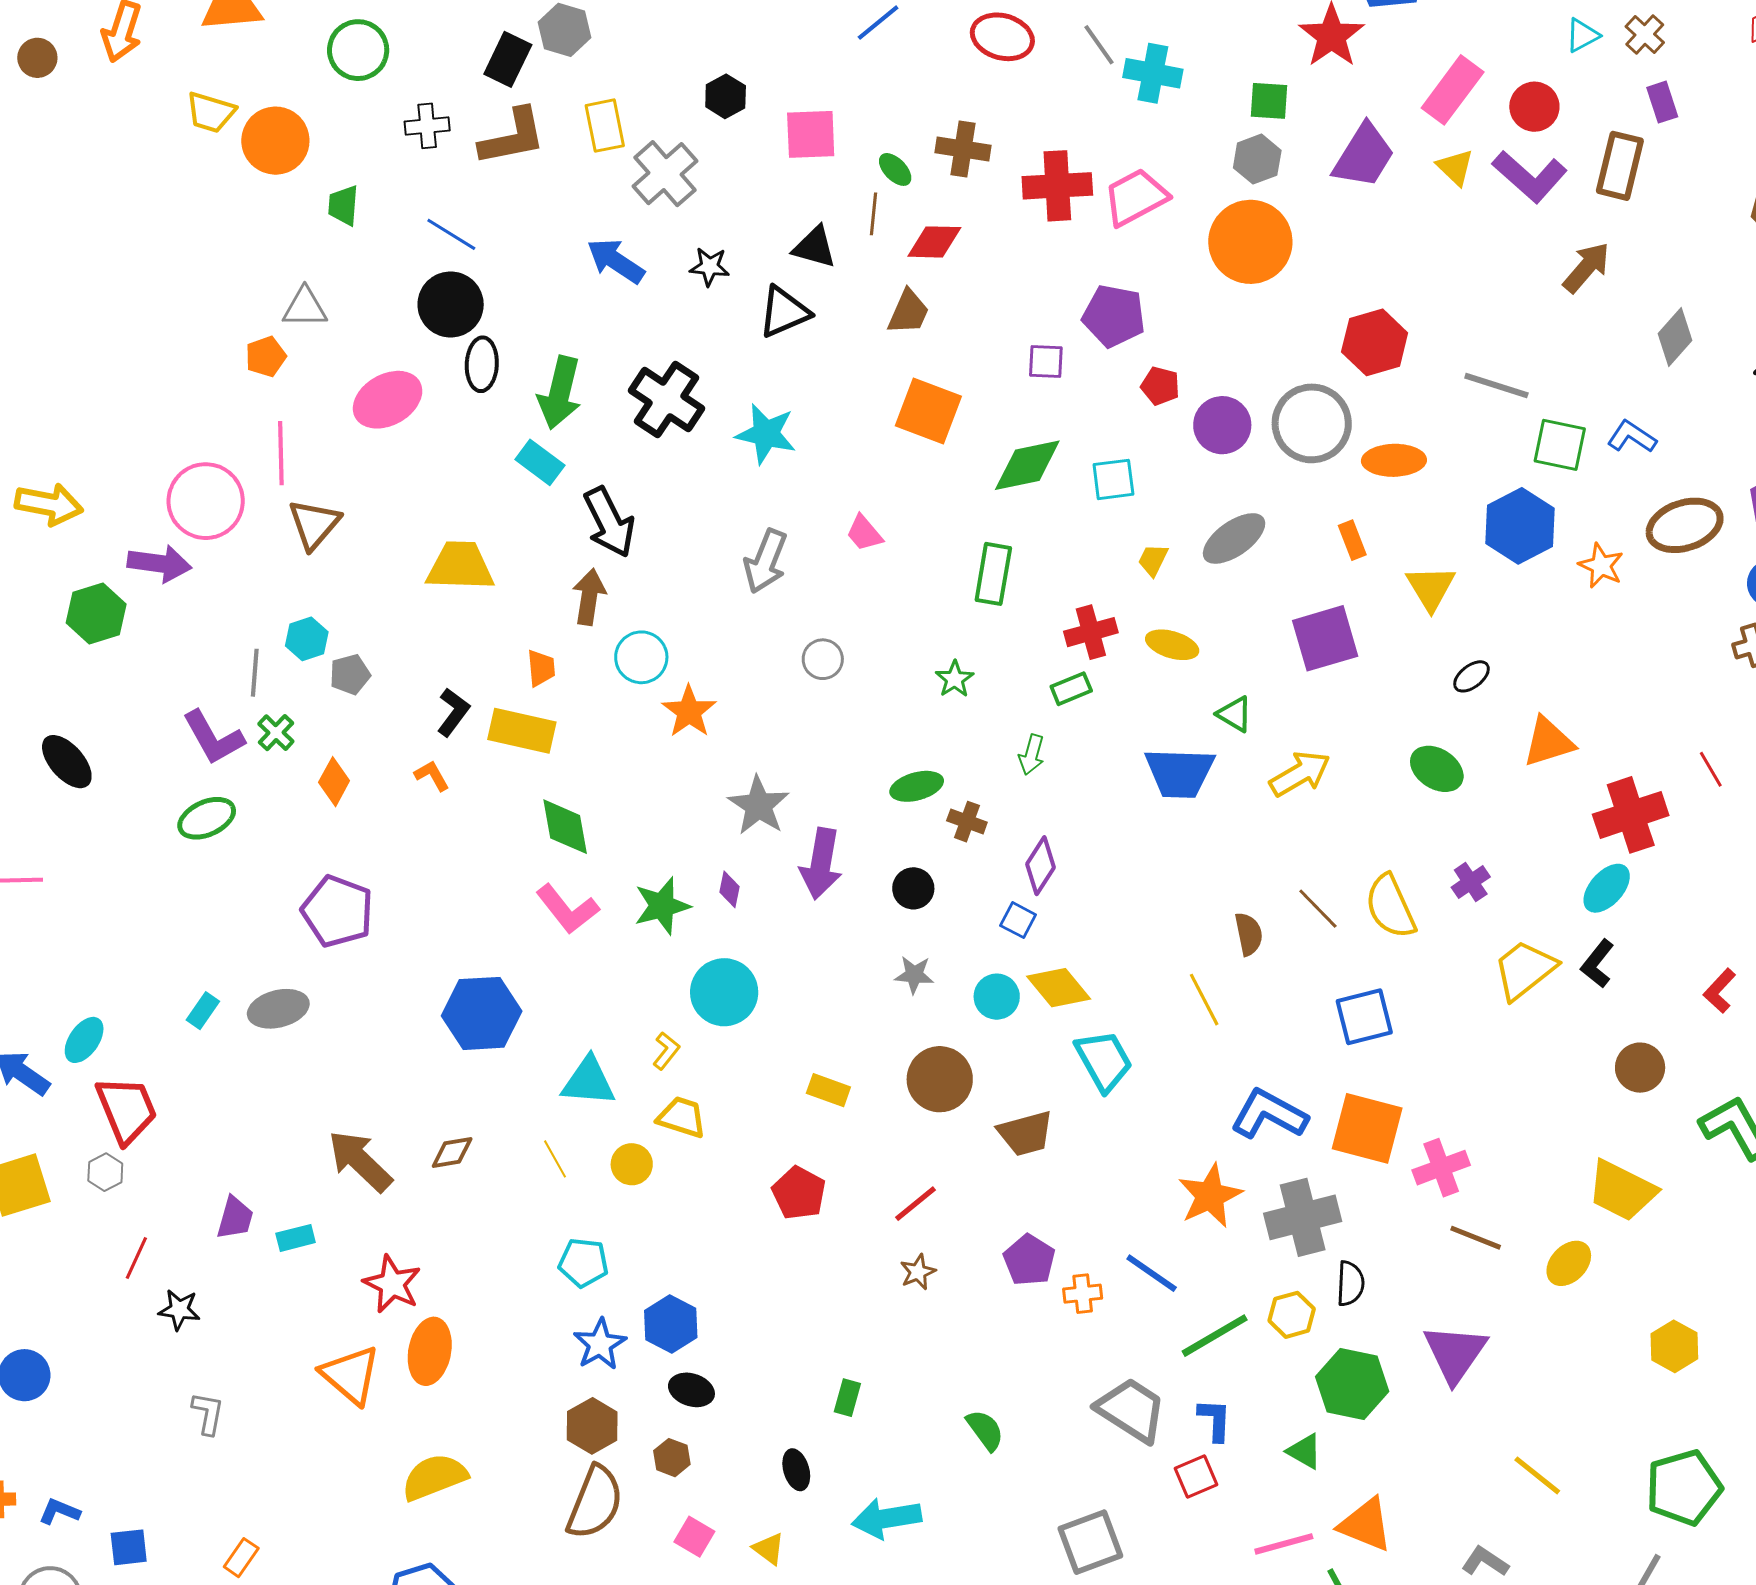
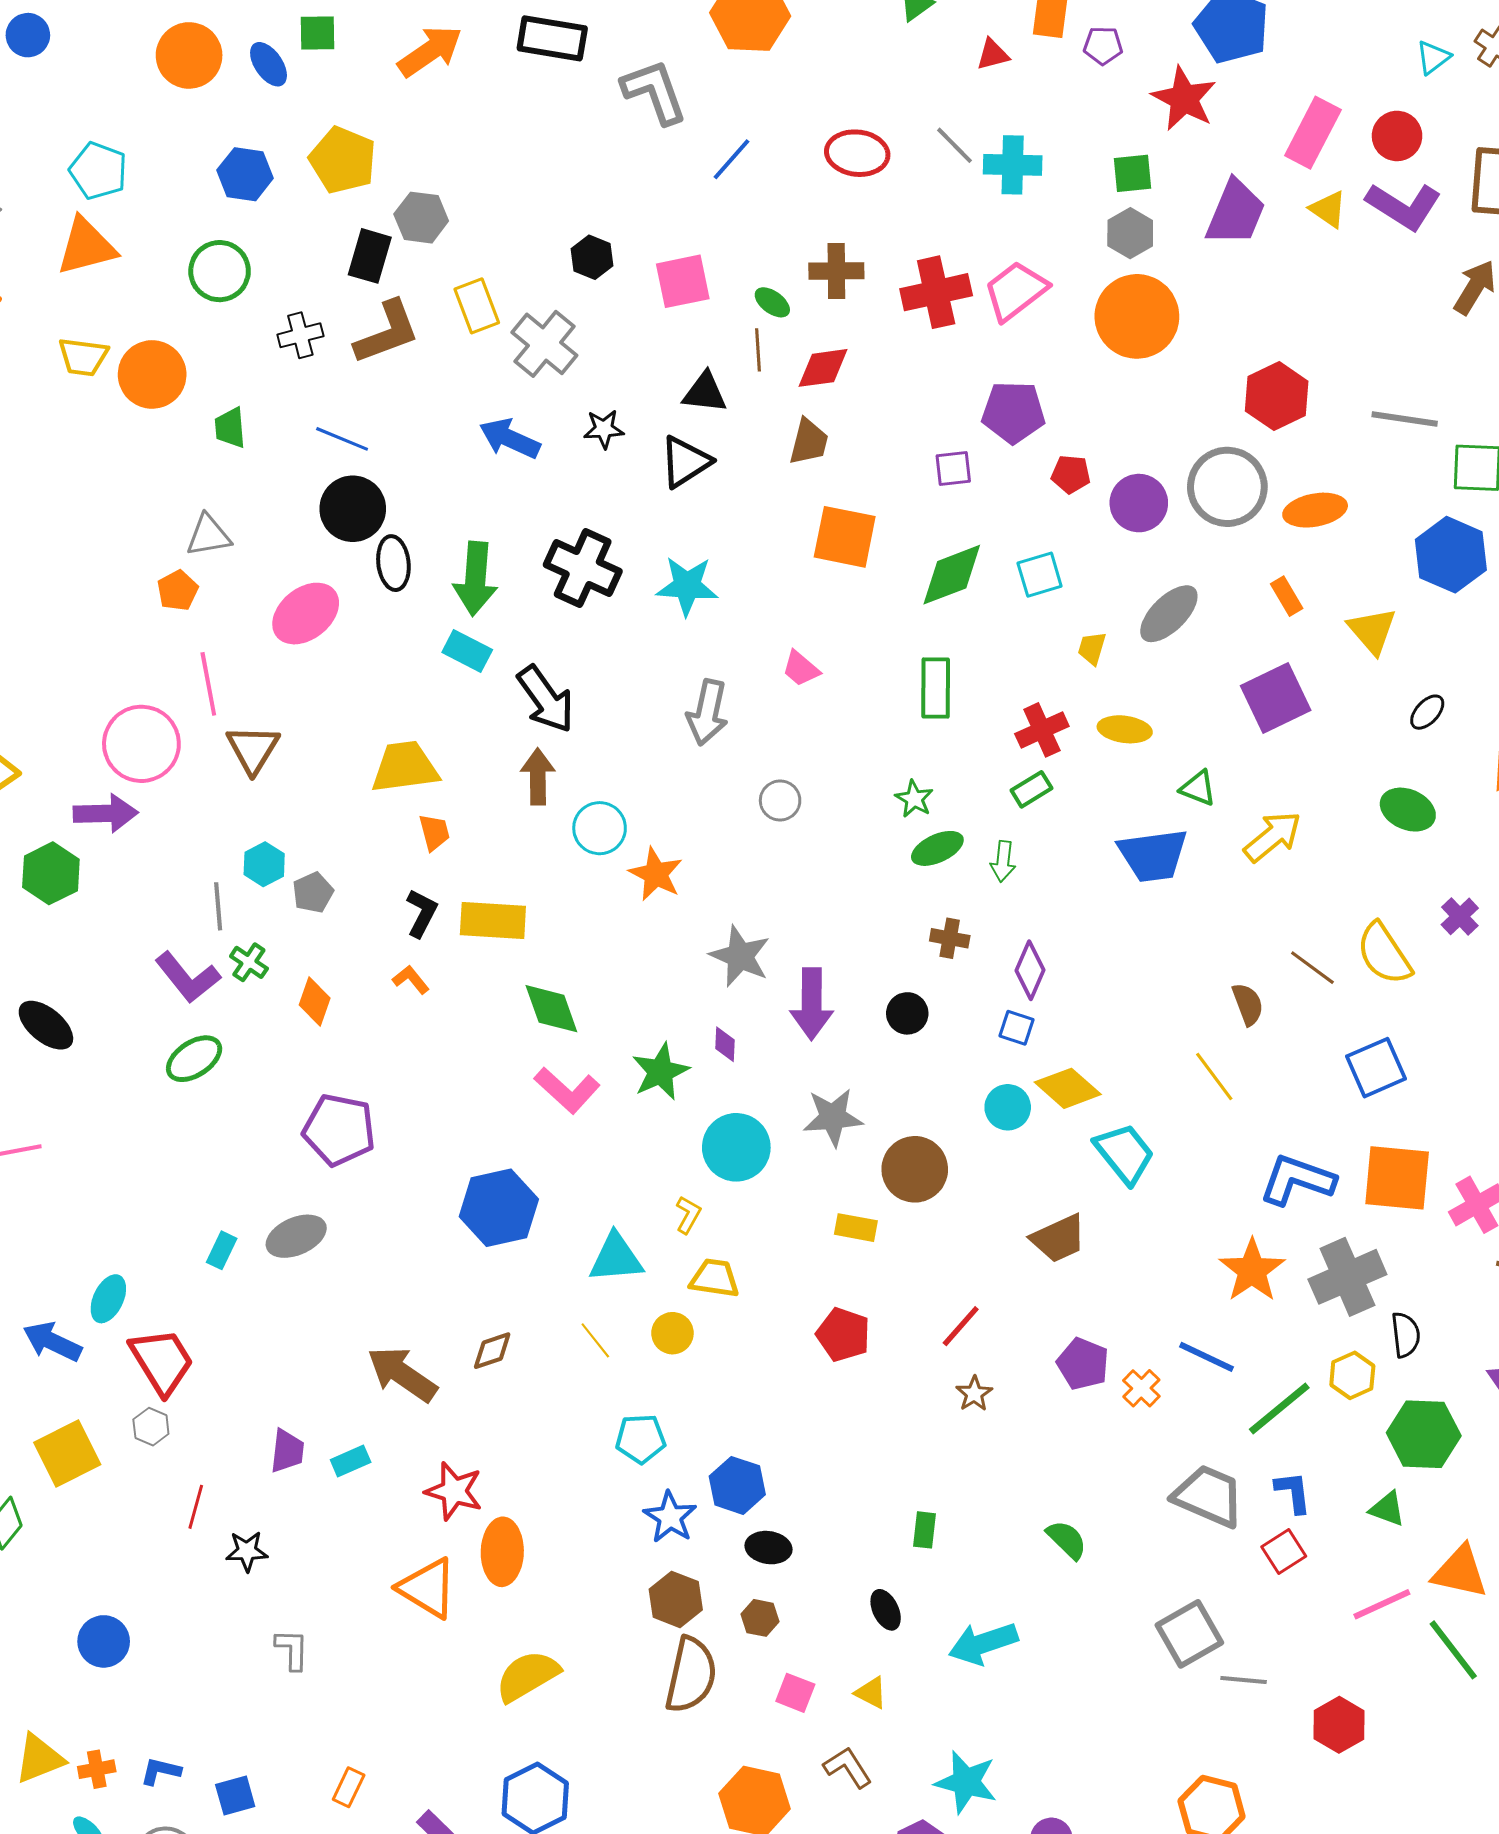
orange trapezoid: (541, 668) -> (434, 832), moved
green ellipse: (917, 786) -> (937, 848), moved
gray star: (914, 975) -> (833, 1117), moved, size x1.5
brown circle: (940, 1079) -> (915, 1169), moved
orange cross: (1083, 1294) -> (1141, 1388), turned -30

